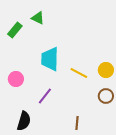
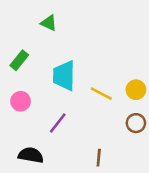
green rectangle: (15, 30) -> (19, 60), moved
black semicircle: (24, 121) -> (31, 155), turned -96

